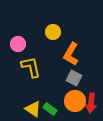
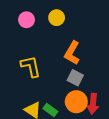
yellow circle: (53, 32) -> (57, 18), moved
pink circle: (18, 44) -> (27, 20), moved

